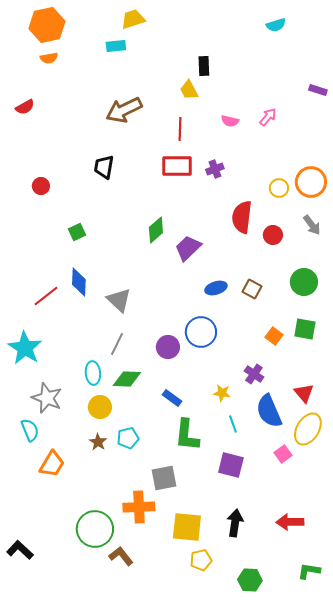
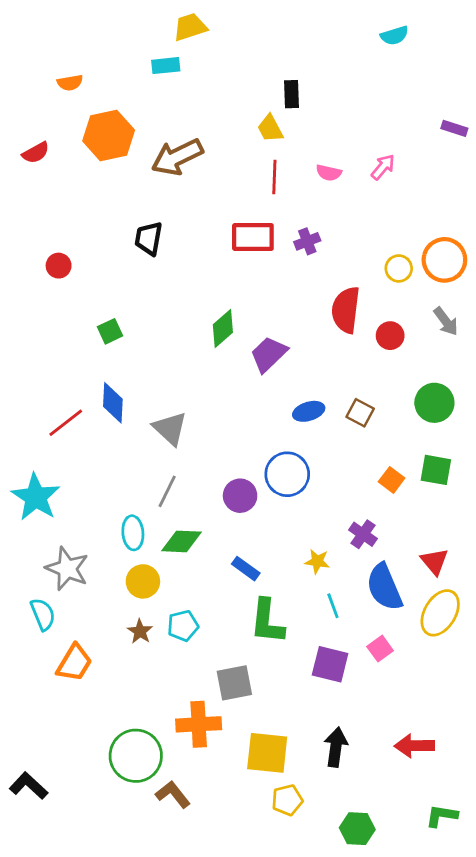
orange hexagon: (47, 25) -> (109, 136), moved
red line: (180, 129) -> (274, 177), moved
pink square: (283, 454) -> (380, 649), moved

